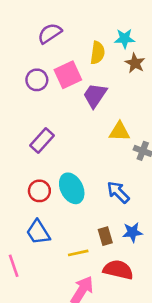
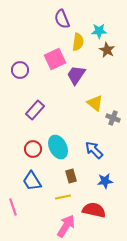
purple semicircle: (50, 33) -> (62, 19), moved, turned -78
purple circle: (37, 80) -> (20, 70), moved
yellow triangle: (119, 132) -> (95, 103), turned 36
brown rectangle: (105, 236) -> (71, 176), moved

